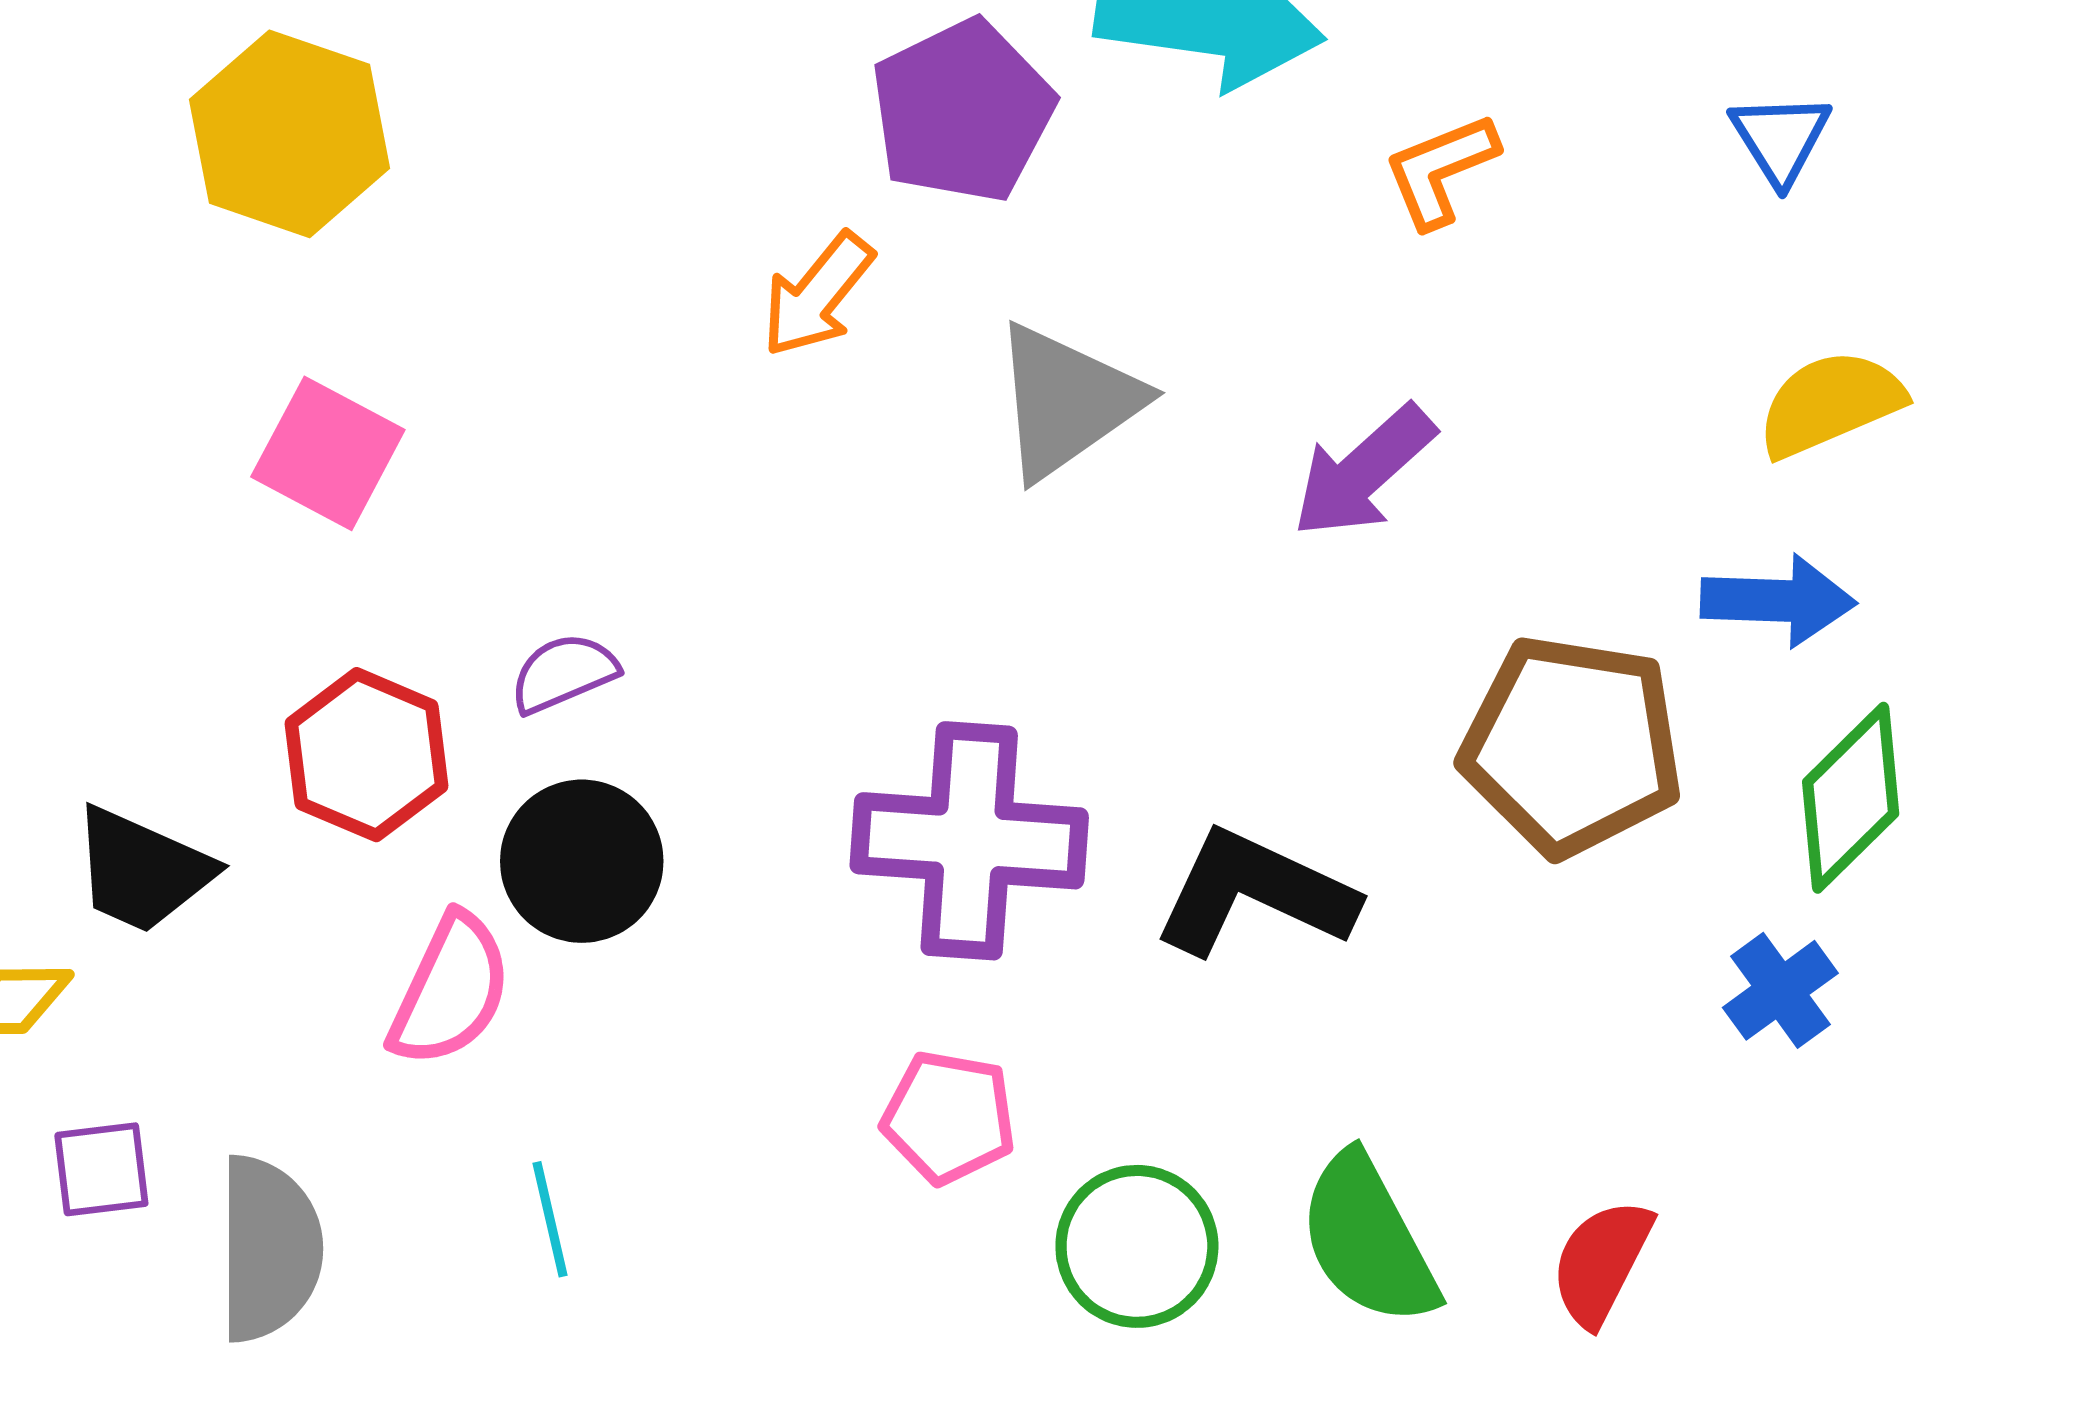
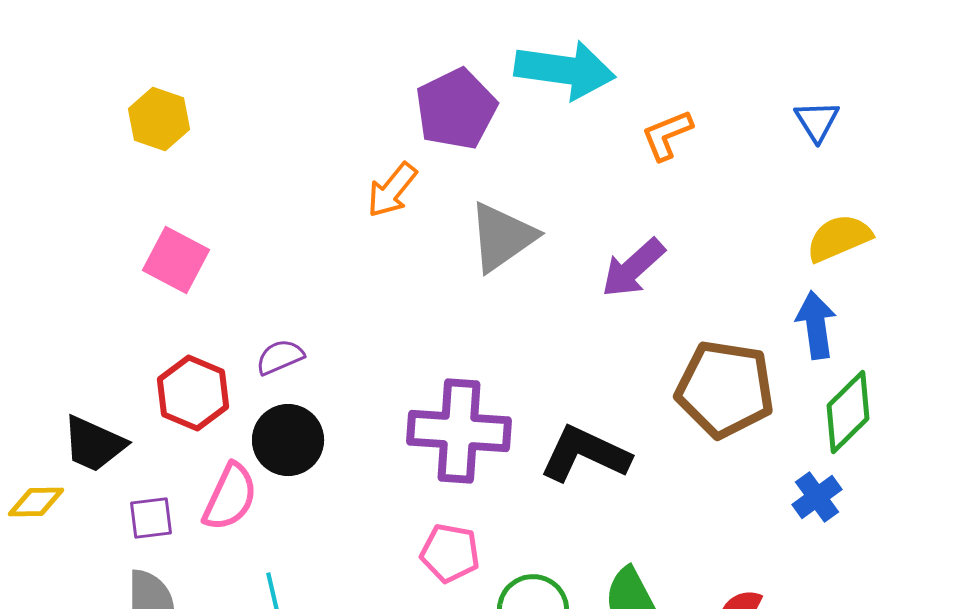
yellow hexagon: (289, 134) -> (159, 119), size x0.7
blue arrow: (1778, 601) -> (816, 325), turned -100
purple square: (101, 1169) -> (151, 518), moved

